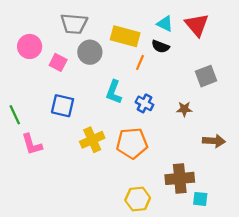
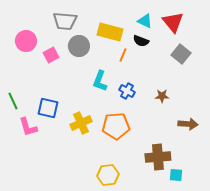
pink square: (58, 62) -> (51, 55), turned 35
gray square: (206, 76) -> (181, 54), moved, turned -30
blue square: (63, 106) -> (48, 108), moved
yellow hexagon: (138, 199) -> (108, 175), moved

